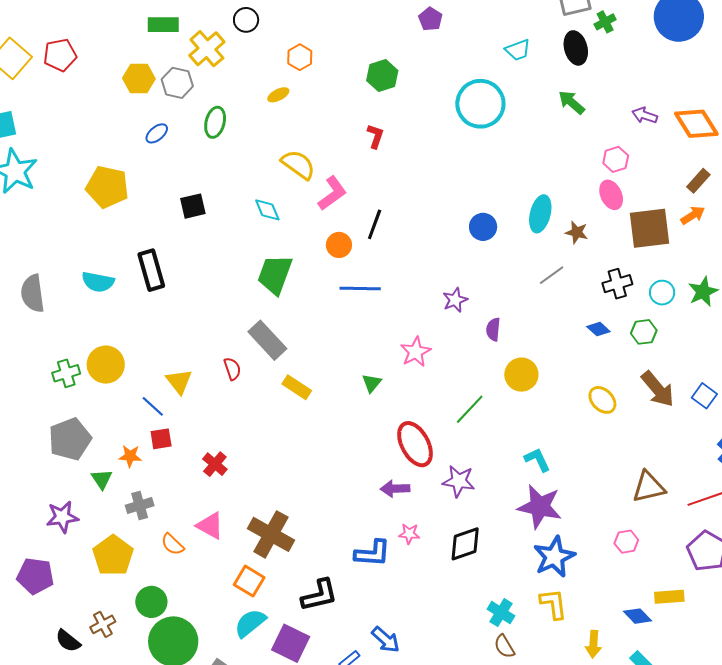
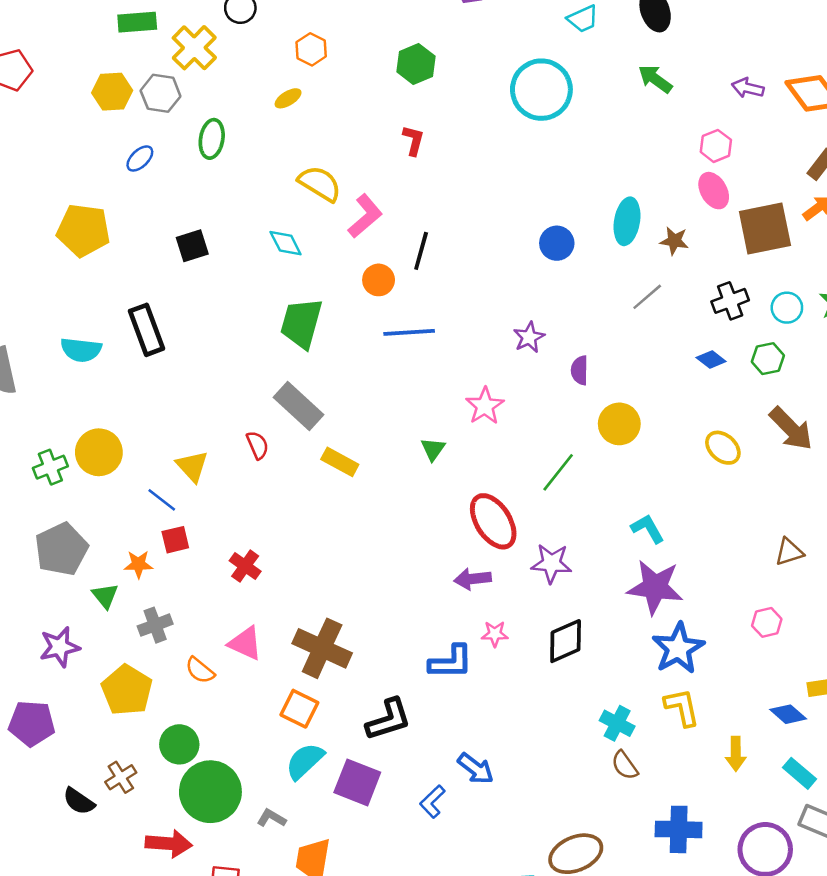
brown triangle: (649, 487) -> (789, 552), size x0.7

